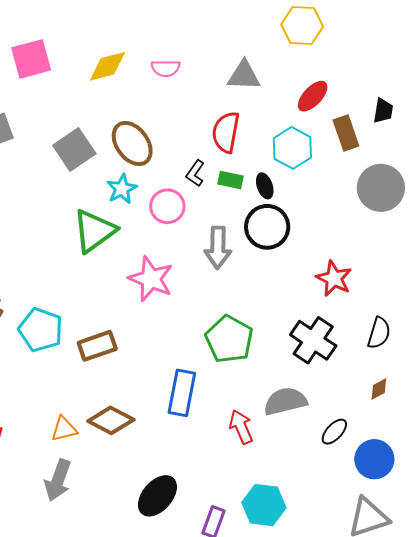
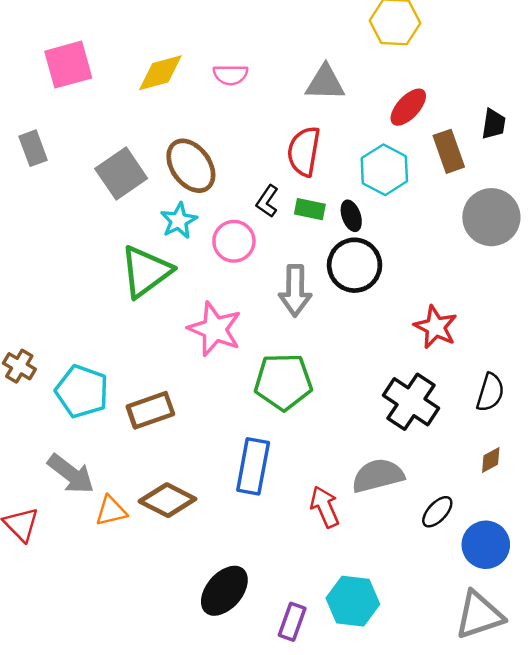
green pentagon: (229, 339) -> (283, 382), moved, turned -30
gray arrow: (58, 480) -> (71, 474), moved, turned -72

